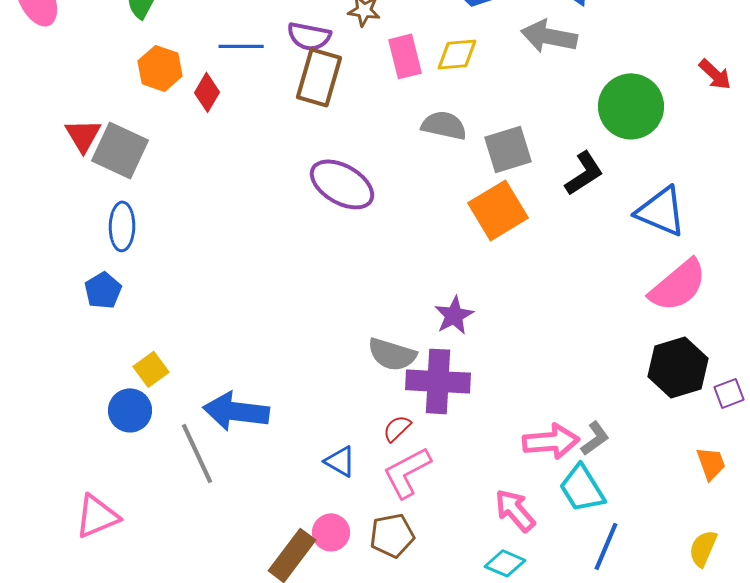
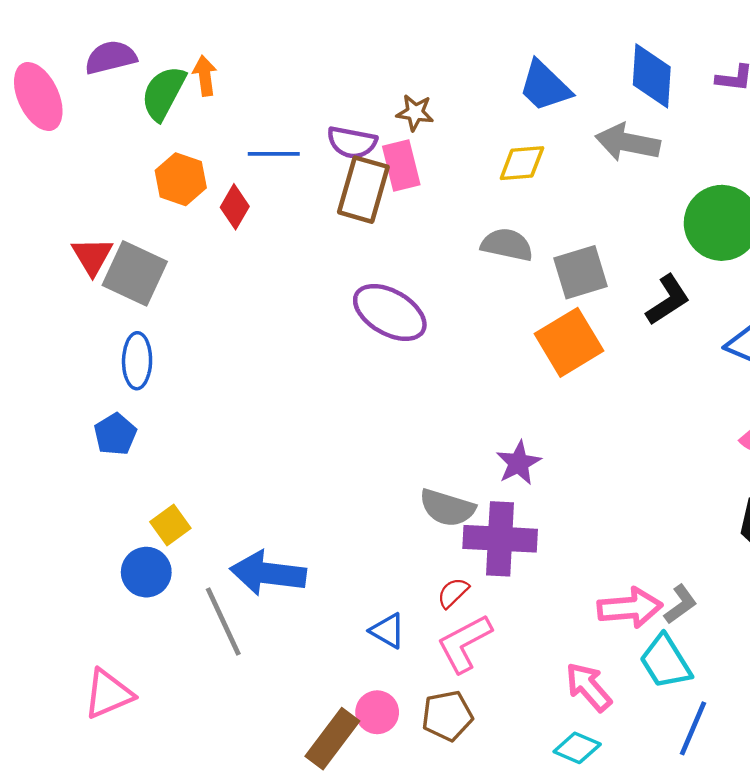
pink rectangle: (405, 56) -> (401, 165), moved

